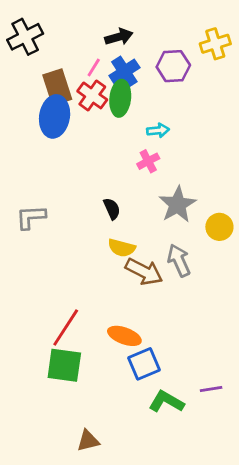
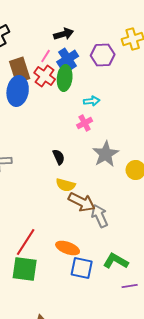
gray arrow: (179, 260) -> (100, 216), moved
blue square: (144, 364) -> (82, 268), turned 35
green L-shape: (166, 402) -> (116, 261), moved

